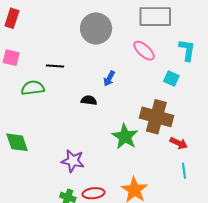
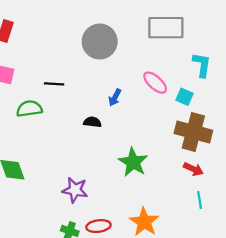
pink ellipse: (144, 51) -> (155, 83), moved
brown cross: (156, 117) -> (193, 132), moved

